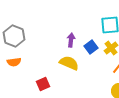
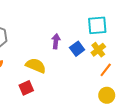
yellow semicircle: (69, 63) -> (36, 66), moved

